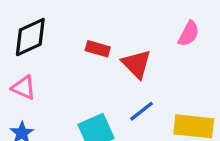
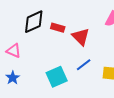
black diamond: (30, 37) -> (34, 22), moved

